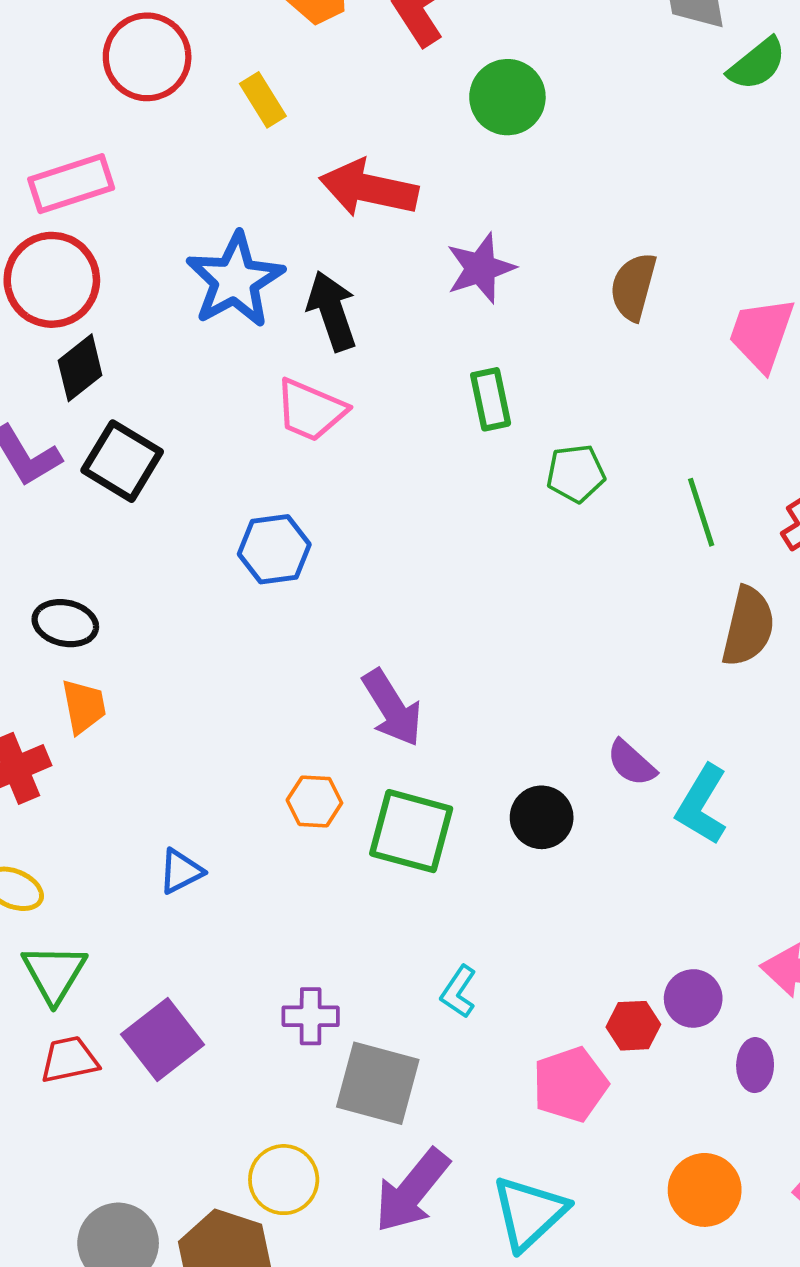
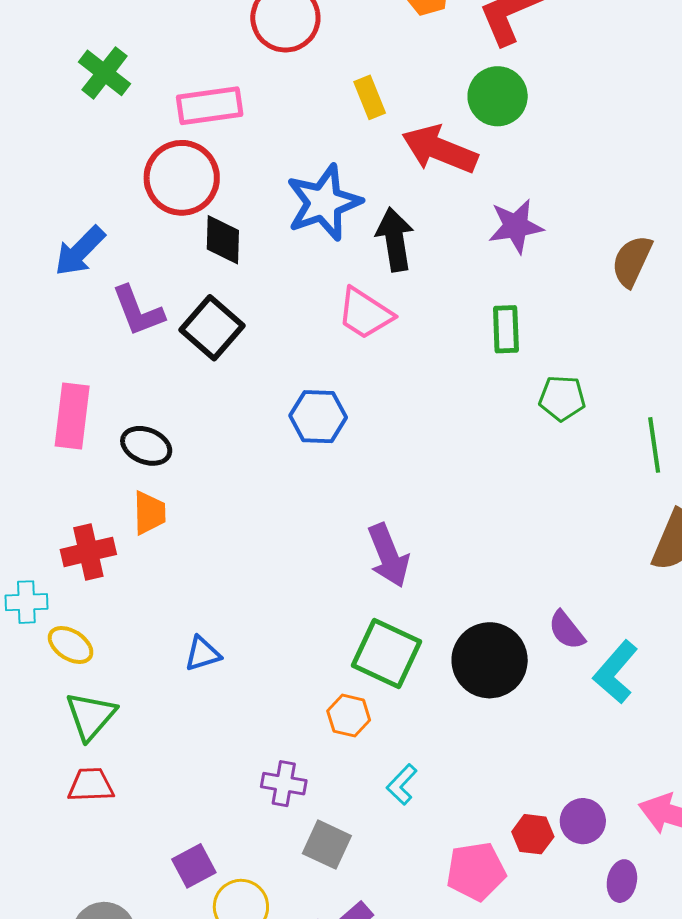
green circle: (507, 97) -> (498, 96), moved
yellow rectangle: (263, 100) -> (370, 97), moved
black diamond: (80, 368) -> (223, 240), moved, turned -60
orange hexagon: (314, 801) -> (349, 716), moved
black circle: (542, 817) -> (490, 660), size x1.5
purple square: (162, 1040) -> (194, 866), moved, size x0.7
gray square: (378, 1083) -> (327, 845), size x0.7

